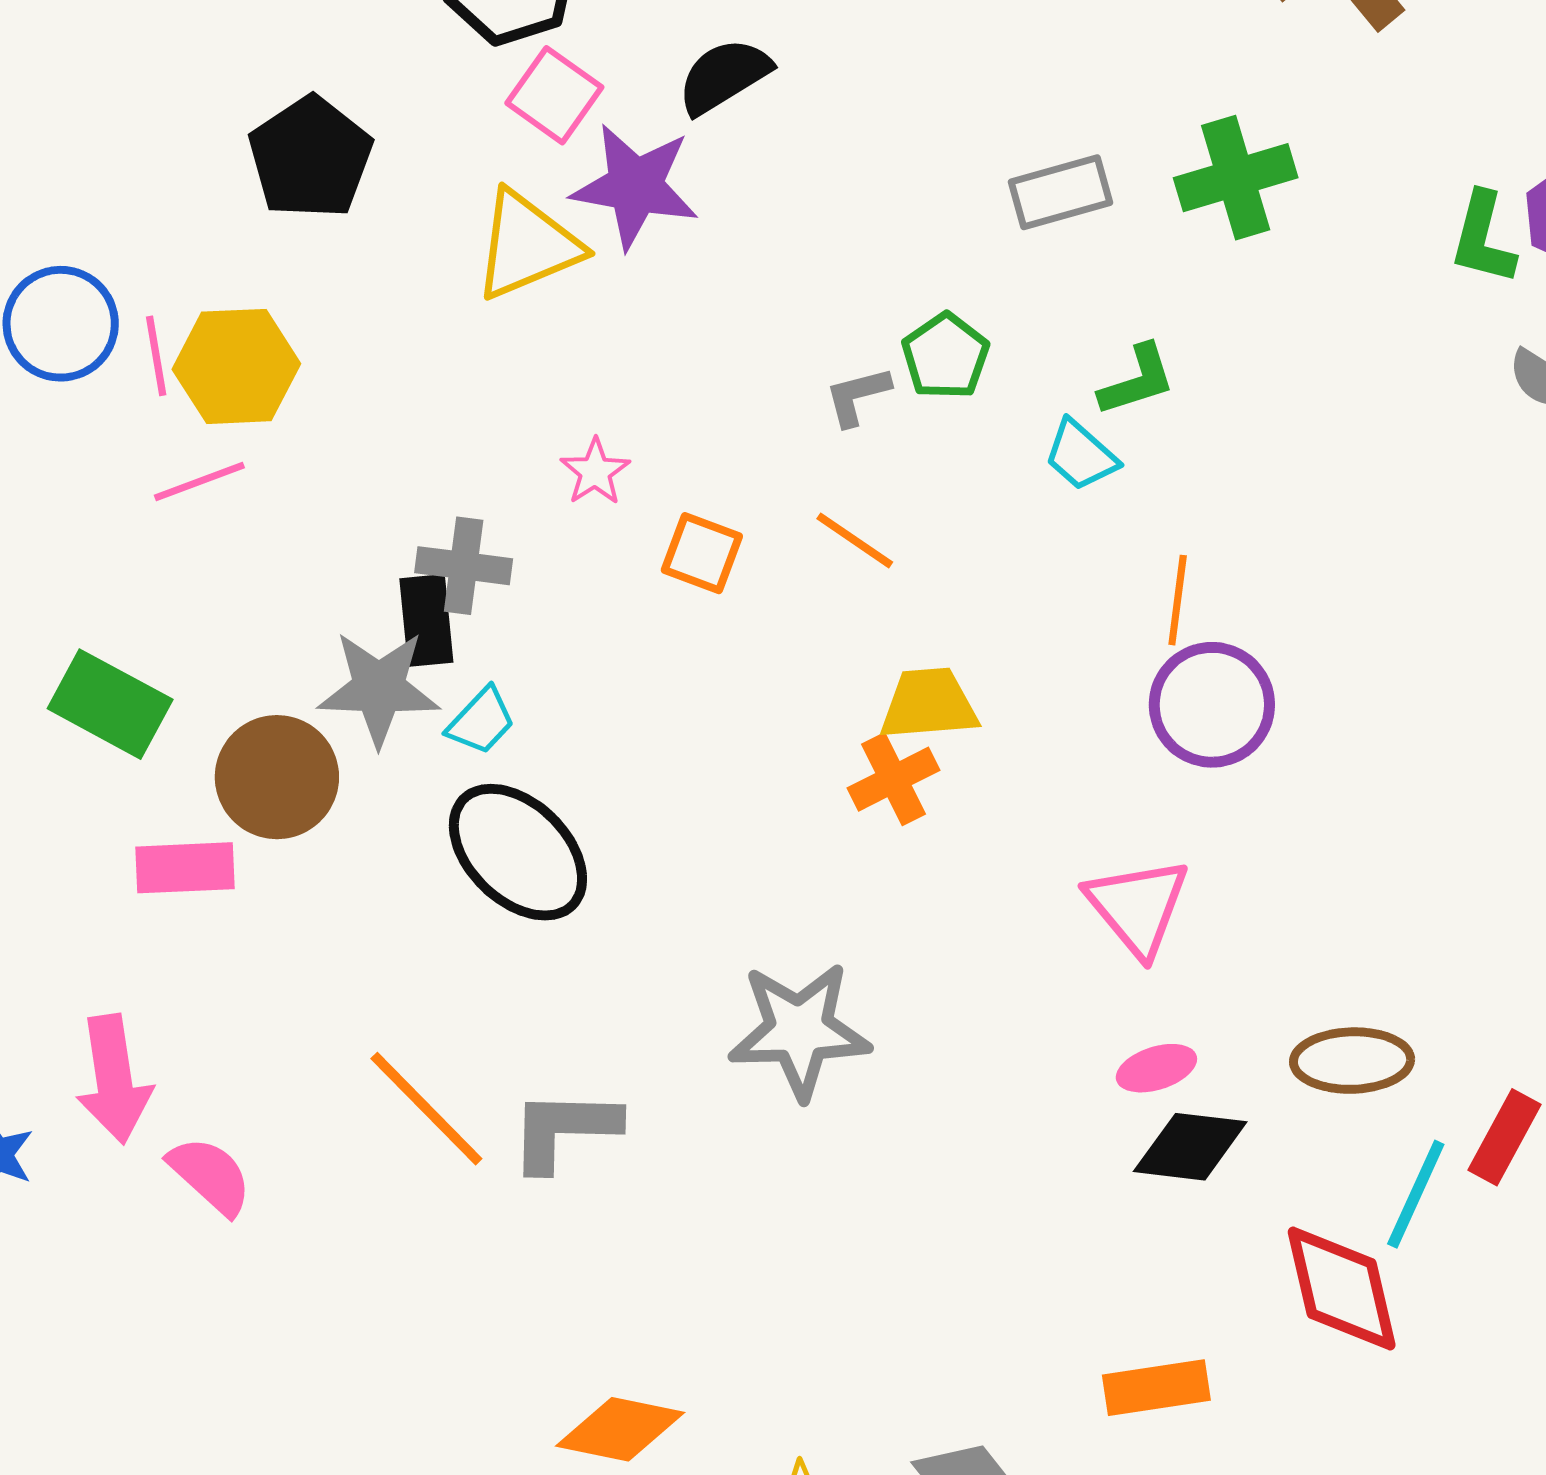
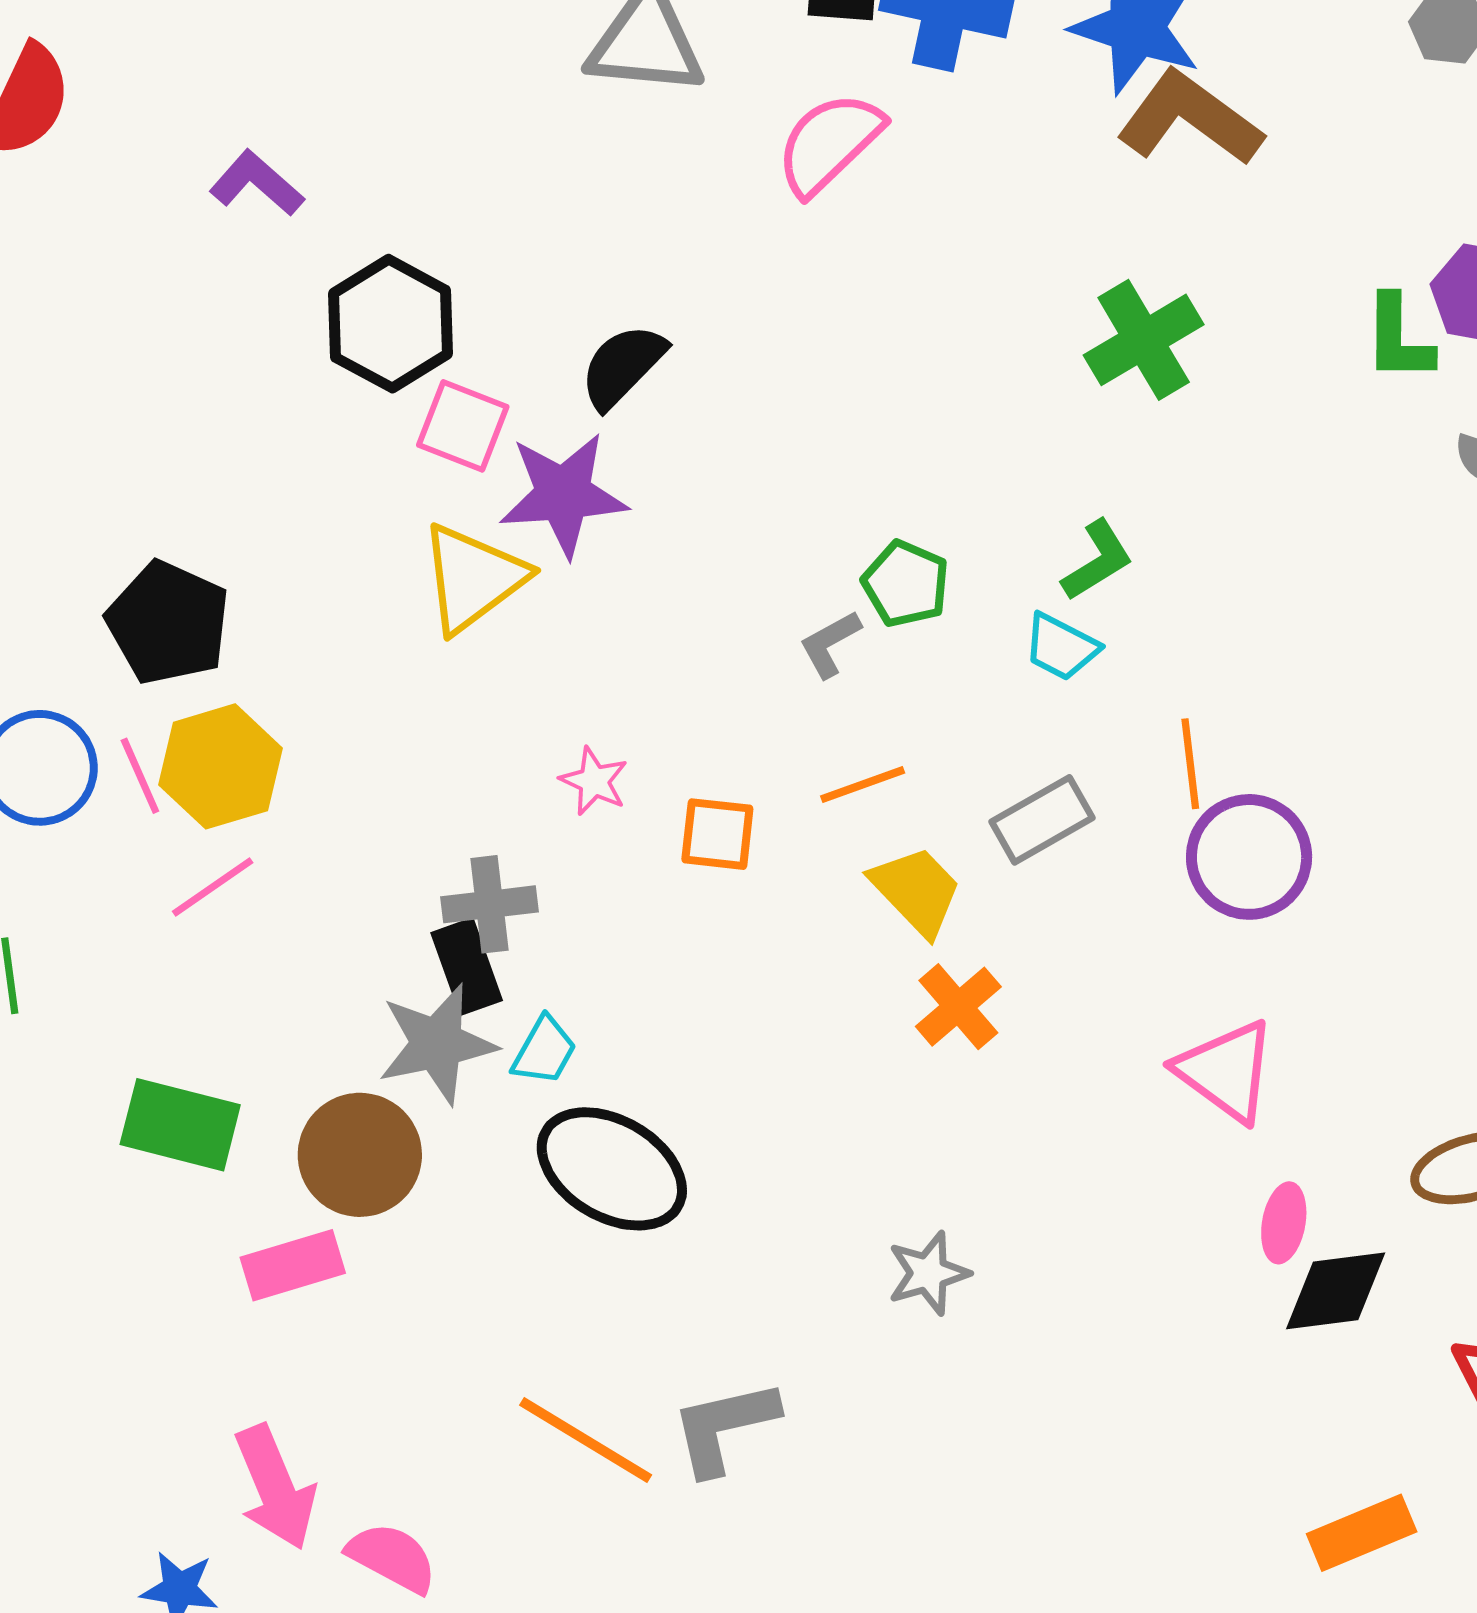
black pentagon: (310, 158) -> (168, 623), moved
gray rectangle: (1060, 192) -> (1042, 820), moved
orange line: (855, 540) -> (863, 785), turned -40
yellow trapezoid: (929, 704) -> (916, 891), moved, turned 65
gray star: (799, 1030) -> (928, 1273), size x0.6
pink ellipse: (1156, 1068) -> (1284, 1223), turned -48

